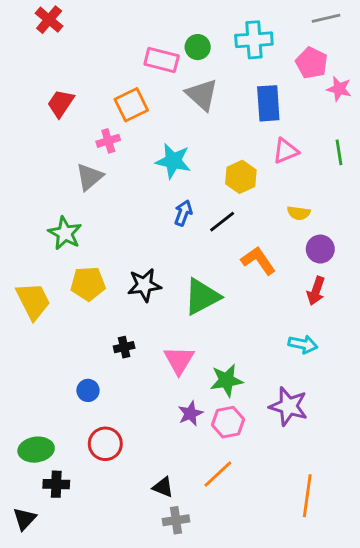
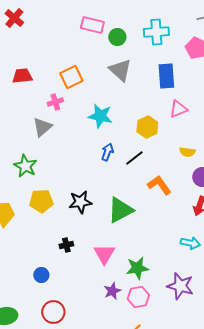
pink rectangle: (162, 60) -> (92, 25), moved
red trapezoid: (61, 103) -> (22, 76), turned 50

